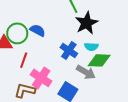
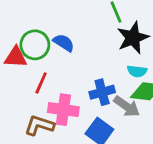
blue cross: (69, 50) -> (102, 92), moved, turned 36
pink cross: (41, 78) -> (63, 110), turned -30

